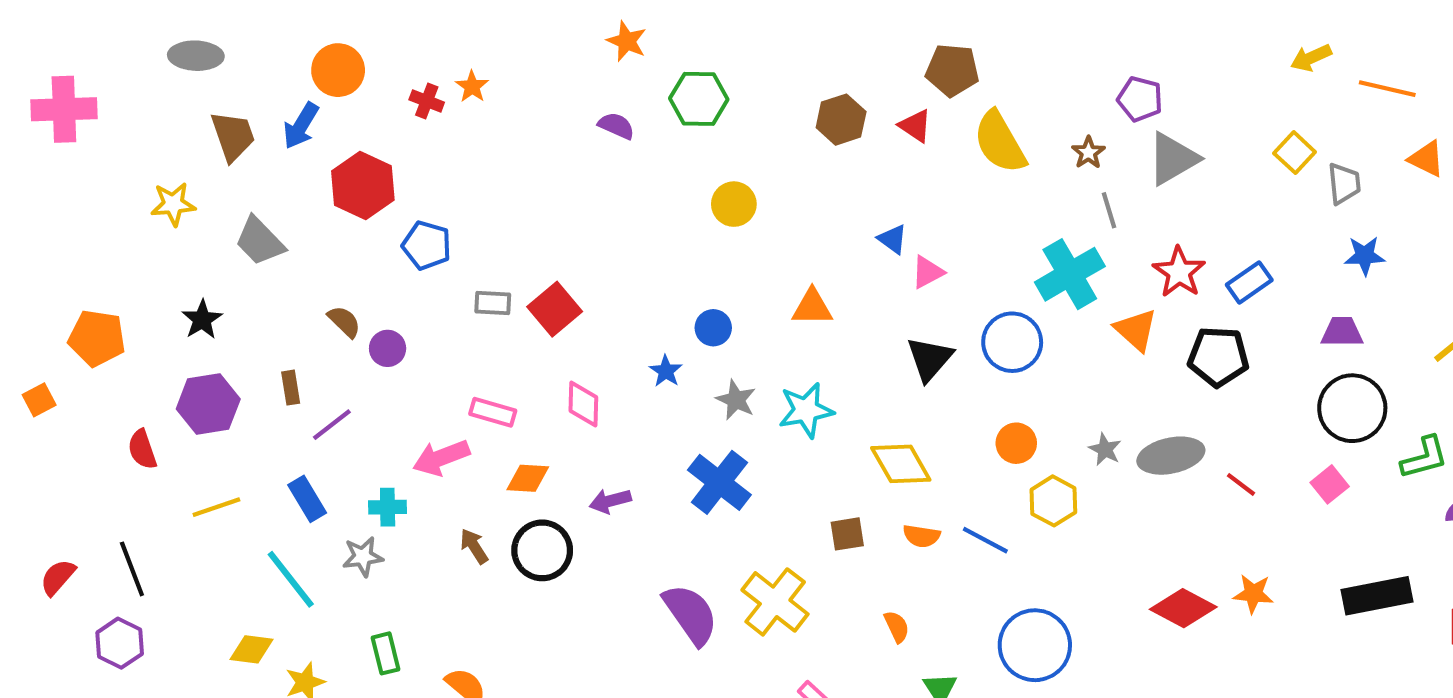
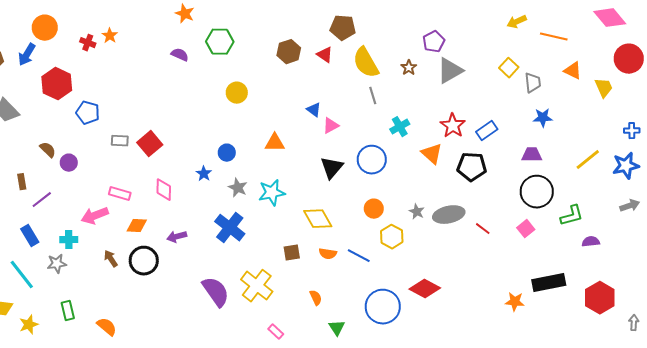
purple pentagon: (1140, 99) -> (434, 42), turned 30
gray line: (1109, 210) -> (373, 96), moved
cyan cross: (1070, 274) -> (400, 127), size x0.6
orange star: (1253, 594) -> (515, 302), moved
red diamond: (1183, 608) -> (425, 289), moved

